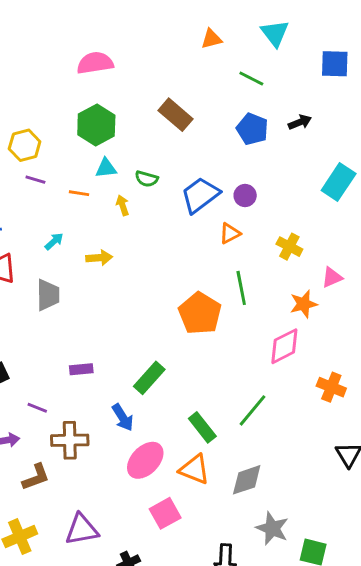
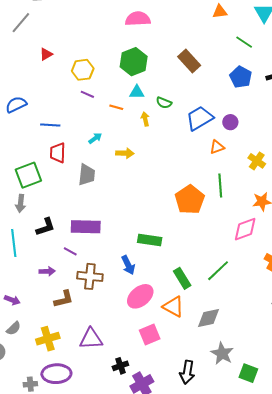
purple rectangle: (81, 369) -> (86, 227), moved, size x1.8
green rectangle: (149, 378) -> (150, 240), turned 50

